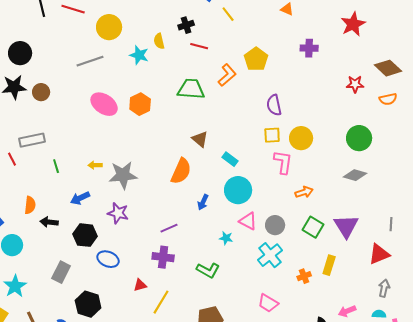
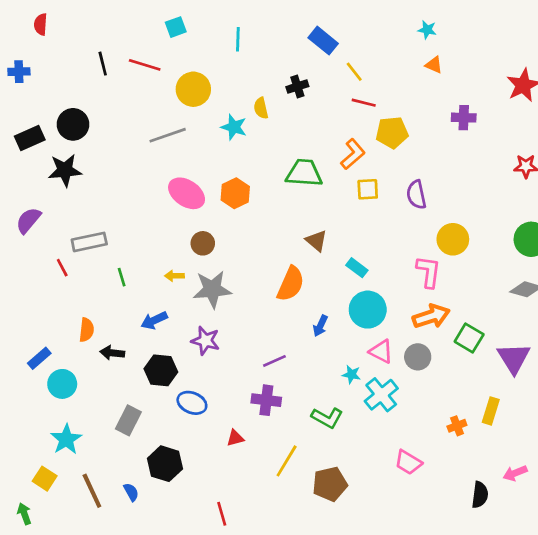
red line: (199, 46) -> (364, 103), moved
yellow pentagon: (256, 59) -> (392, 132), turned 30
brown circle: (41, 92) -> (203, 243), moved
yellow square: (272, 135) -> (368, 189), moved
orange arrow: (304, 192) -> (431, 316), moved, size x1.5
green square: (313, 227) -> (469, 338), moved
cyan cross: (270, 255) -> (381, 395), moved
yellow line: (161, 302) -> (287, 461), moved

